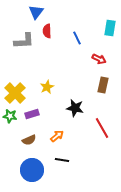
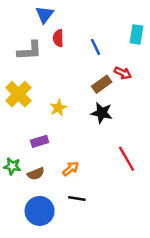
brown rectangle: (103, 85) -> (102, 84), moved, turned 42
yellow cross: (15, 93) -> (18, 94), moved
black star: (75, 108) -> (102, 113), moved
green star: (10, 116) -> (12, 166), moved

